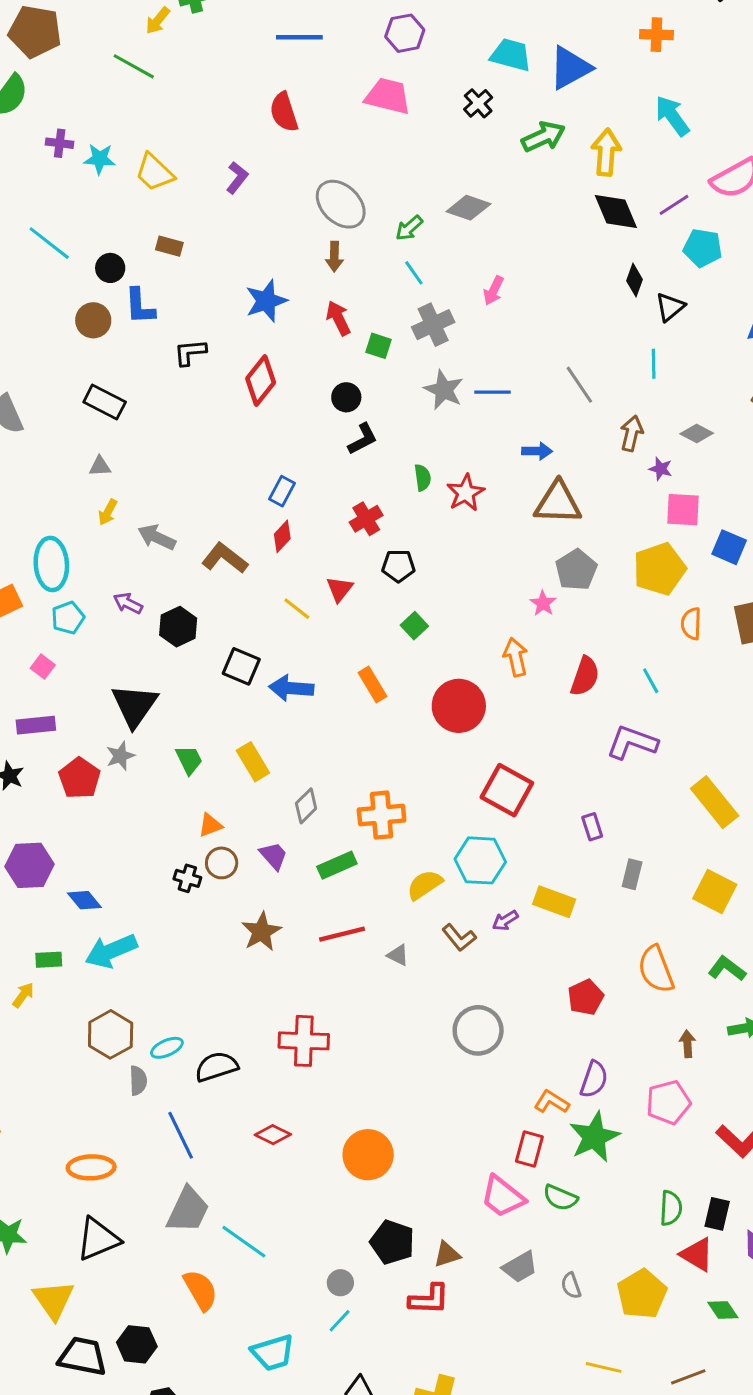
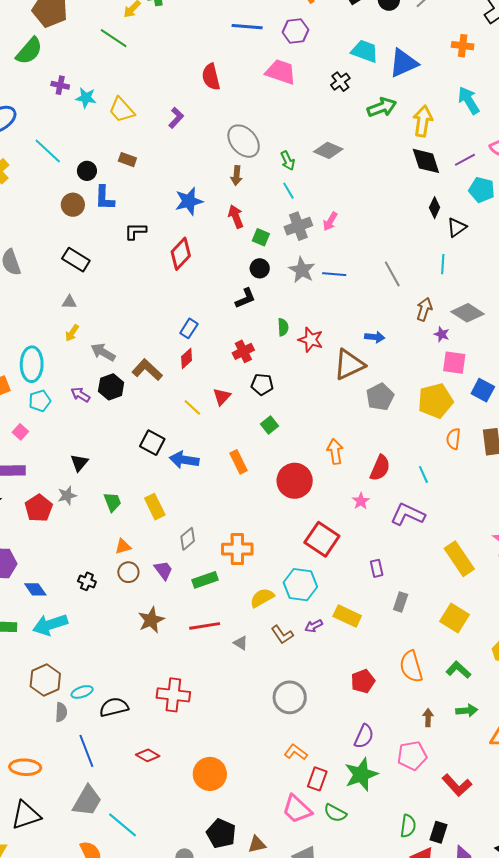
blue line: (299, 37) -> (247, 27), moved
green arrow: (409, 228) -> (288, 161), turned -78
pink arrow: (494, 291) -> (330, 221), moved
black circle: (346, 397) -> (260, 268), moved
gray diamond: (697, 434) -> (467, 313), size x1.5
blue arrow: (537, 451) -> (375, 337), moved
red star: (466, 493) -> (311, 340), turned -30
brown triangle: (558, 503) -> (349, 365), moved, turned -32
pink star: (543, 603) -> (361, 501), moved
black hexagon: (178, 627) -> (111, 387), moved
black triangle: (135, 705) -> (79, 463), size x0.6
black cross: (187, 878) -> (87, 581), moved
orange L-shape: (552, 1102) -> (296, 752), moved

